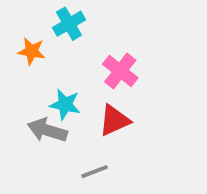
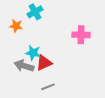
pink cross: (120, 71) -> (81, 35), moved, turned -36
red triangle: (114, 120) -> (44, 63), moved

